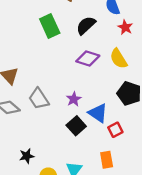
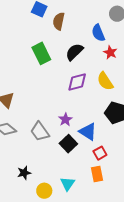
purple diamond: (88, 59) -> (77, 82), turned -30
gray trapezoid: (39, 99) -> (40, 131), moved
red square: (115, 130) -> (100, 153), moved

